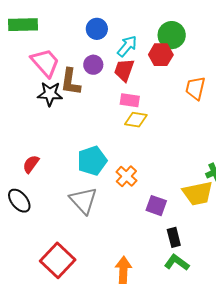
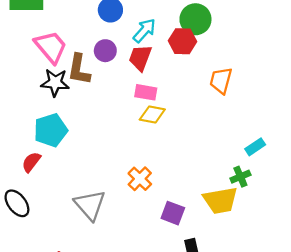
cyan pentagon: (92, 161) -> (51, 130), moved

